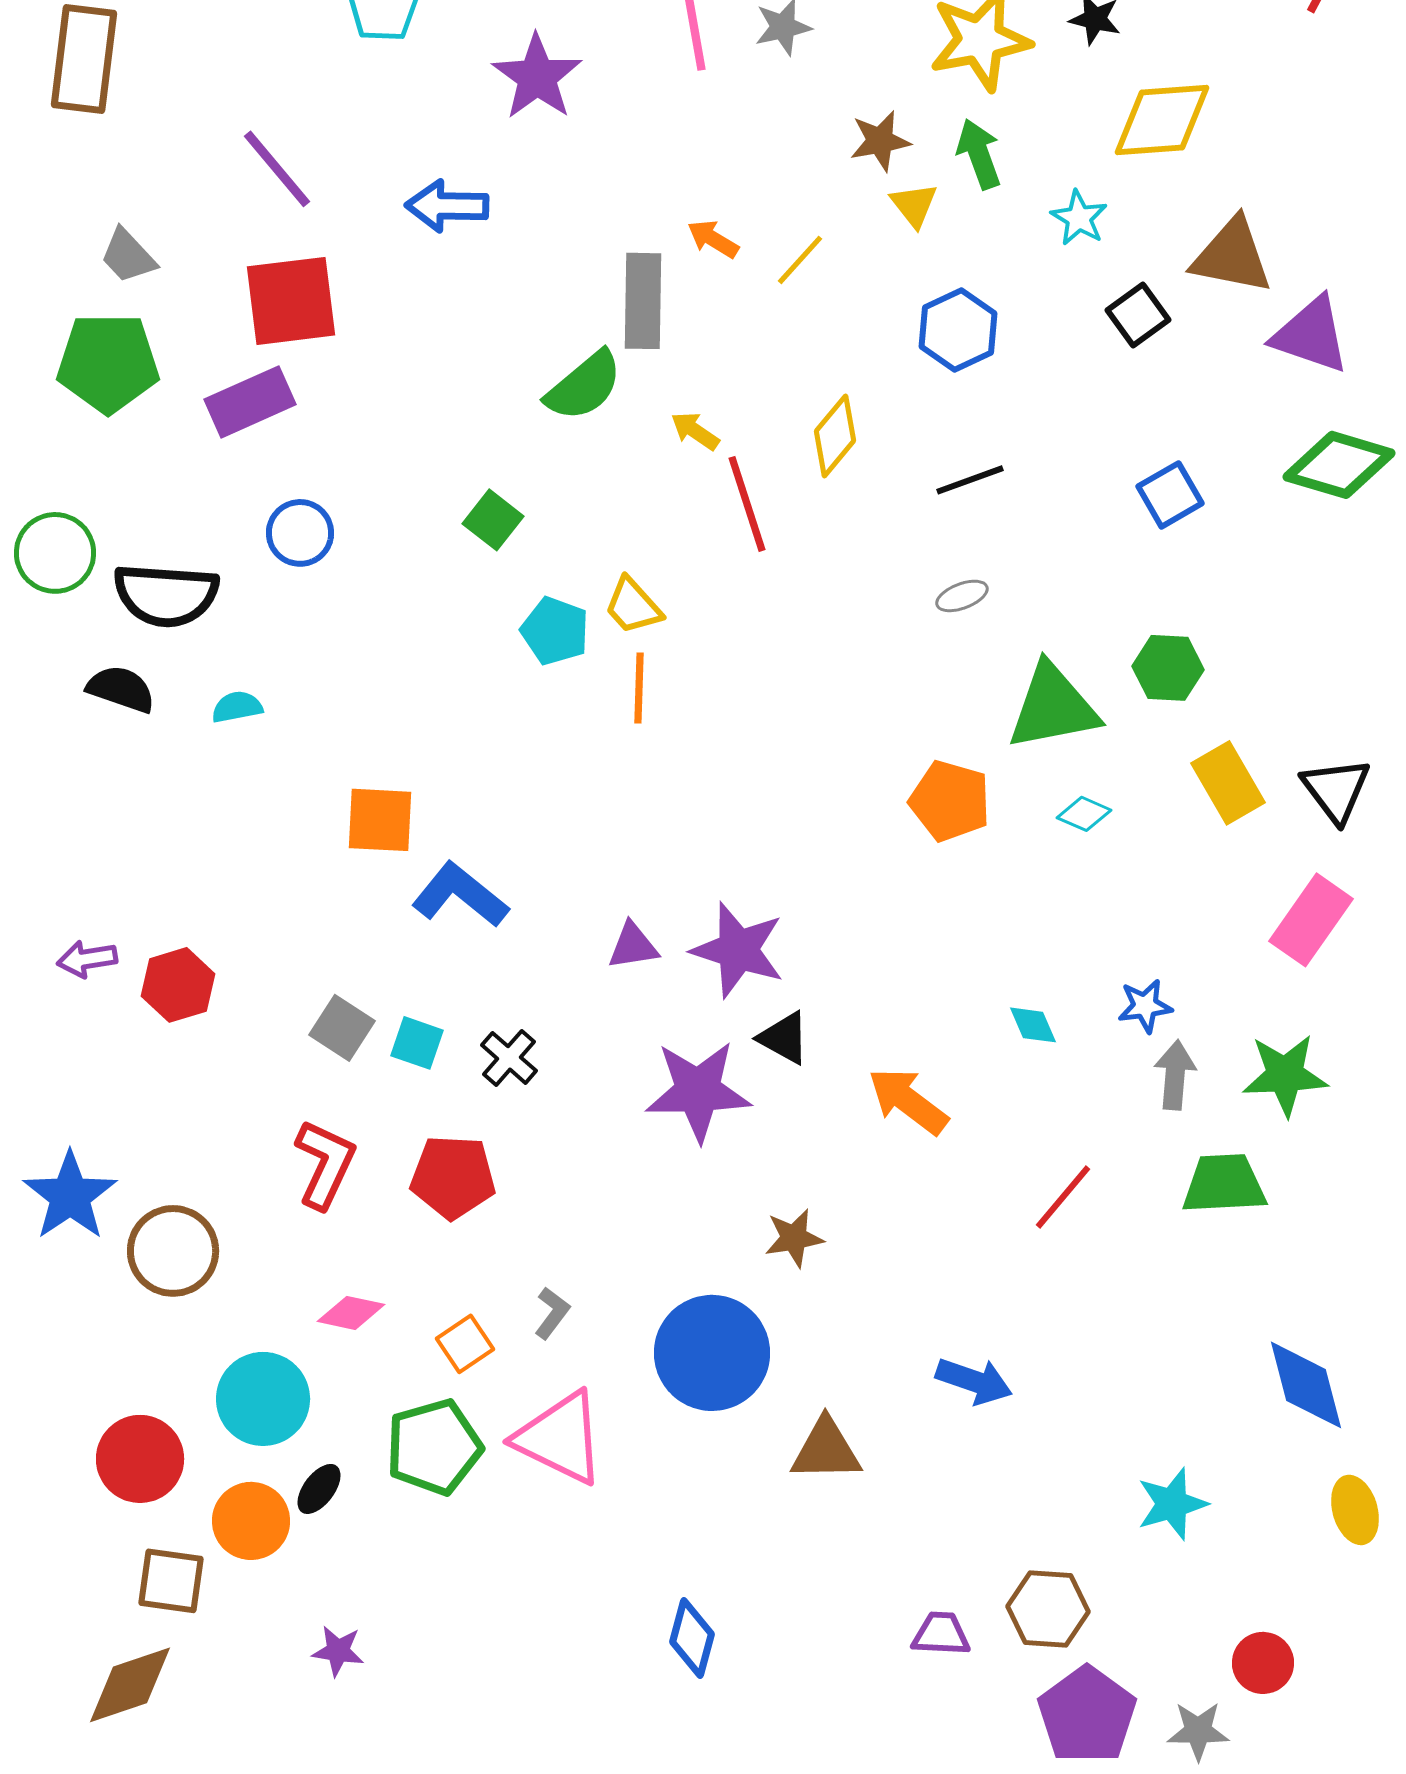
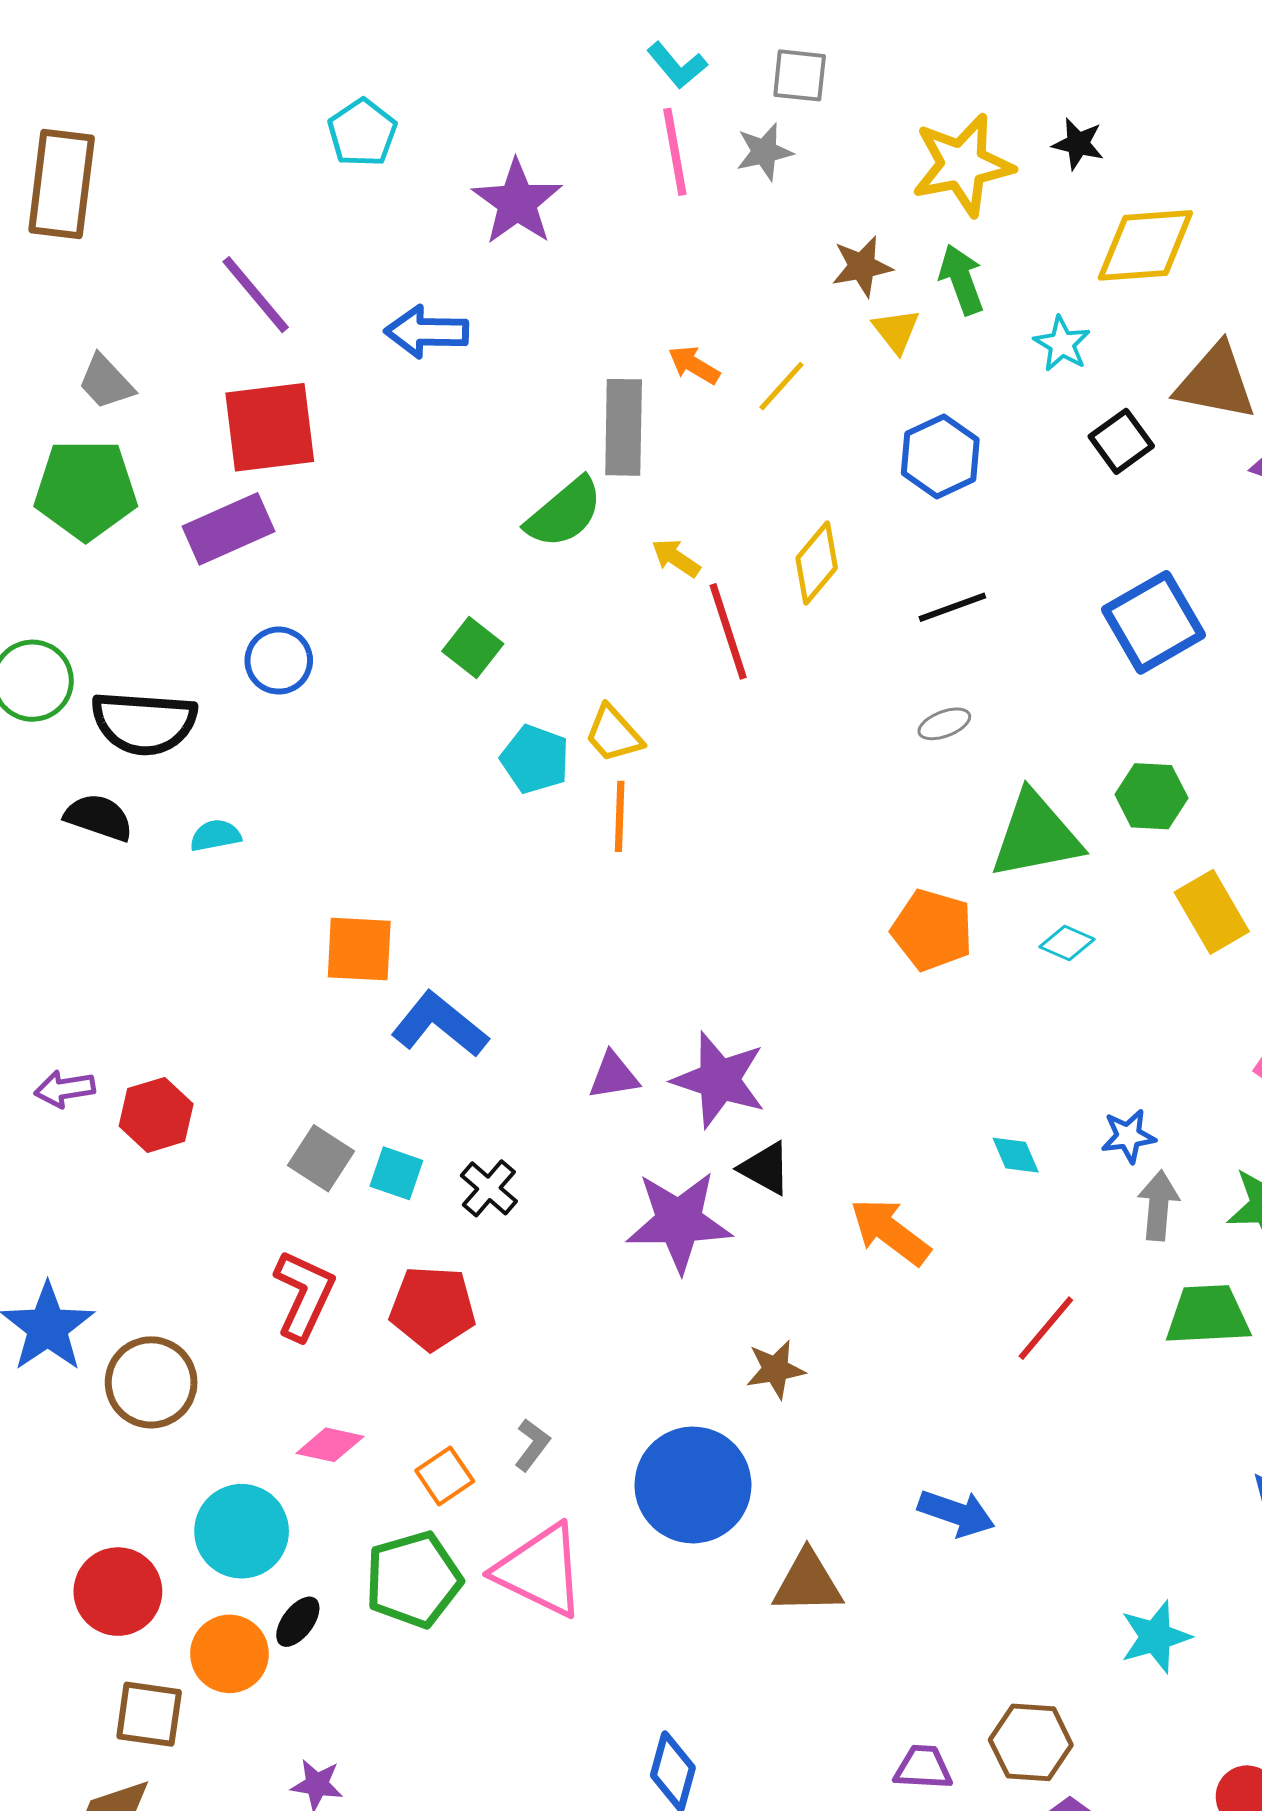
blue square: (1170, 495) -> (1153, 622), size x1.5

